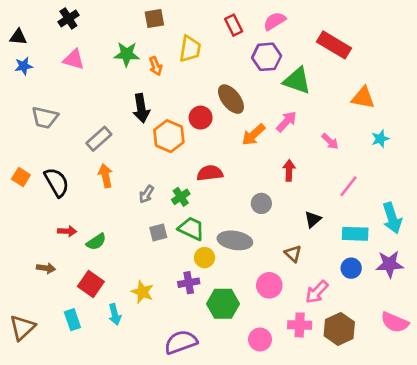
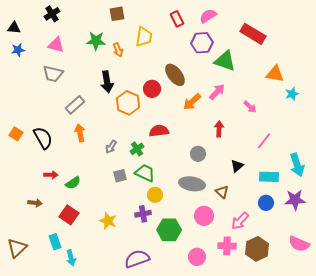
gray trapezoid: (45, 118) -> (53, 74), moved
cyan star: (380, 139) -> (292, 94), moved
gray ellipse: (235, 240) -> (192, 184), moved
cyan arrow: (115, 314) -> (71, 258), moved

